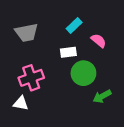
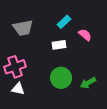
green circle: (83, 73) -> (61, 78), moved
pink cross: (31, 78) -> (15, 67), moved

